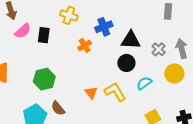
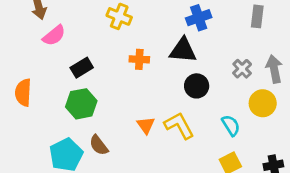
blue cross: (104, 27) -> (199, 18), moved
black rectangle: (44, 35) -> (82, 68), moved, turned 49
black triangle: (131, 40) -> (183, 50), moved
orange cross: (85, 46) -> (139, 59), turned 32
cyan semicircle: (144, 83) -> (231, 125), moved, turned 91

